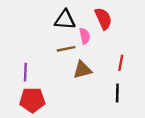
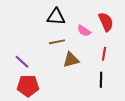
red semicircle: (103, 19) -> (106, 22), moved
pink semicircle: (85, 36) -> (84, 31), moved, turned 136
purple line: (25, 72) -> (22, 62), turned -49

